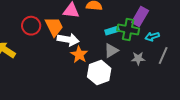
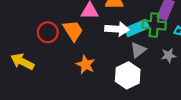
cyan rectangle: (112, 31) -> (137, 28), size x1.5
white arrow: (68, 40) -> (117, 29), moved
orange star: (79, 55) -> (86, 65), moved

